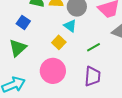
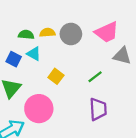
cyan triangle: (70, 26) -> (34, 54), moved
pink circle: (53, 71) -> (39, 109), moved

